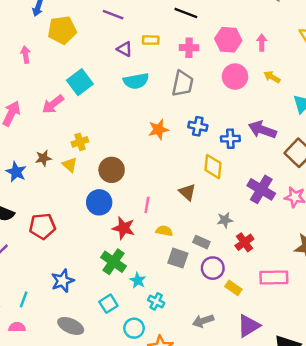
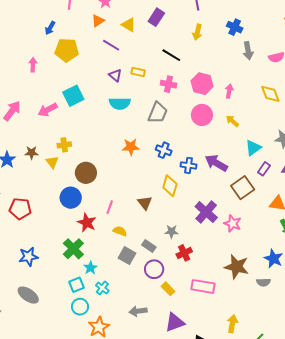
cyan square: (108, 304) -> (77, 285), moved

